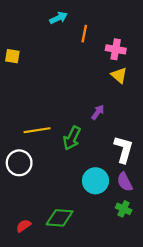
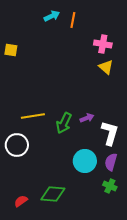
orange line: (84, 34) -> (73, 20), moved
purple arrow: (98, 112) -> (87, 118), moved, turned 32
purple semicircle: (125, 182) -> (111, 162), turned 42

